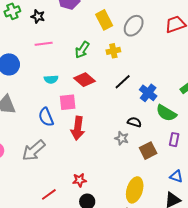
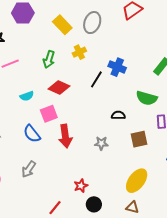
blue cross: (148, 93) -> (117, 67), moved
gray star: (122, 138) -> (101, 143), moved
gray arrow: (34, 150) -> (29, 169), size x0.7
brown square: (148, 151) -> (139, 139), turned 30
yellow ellipse: (135, 190) -> (137, 181), turned 35

